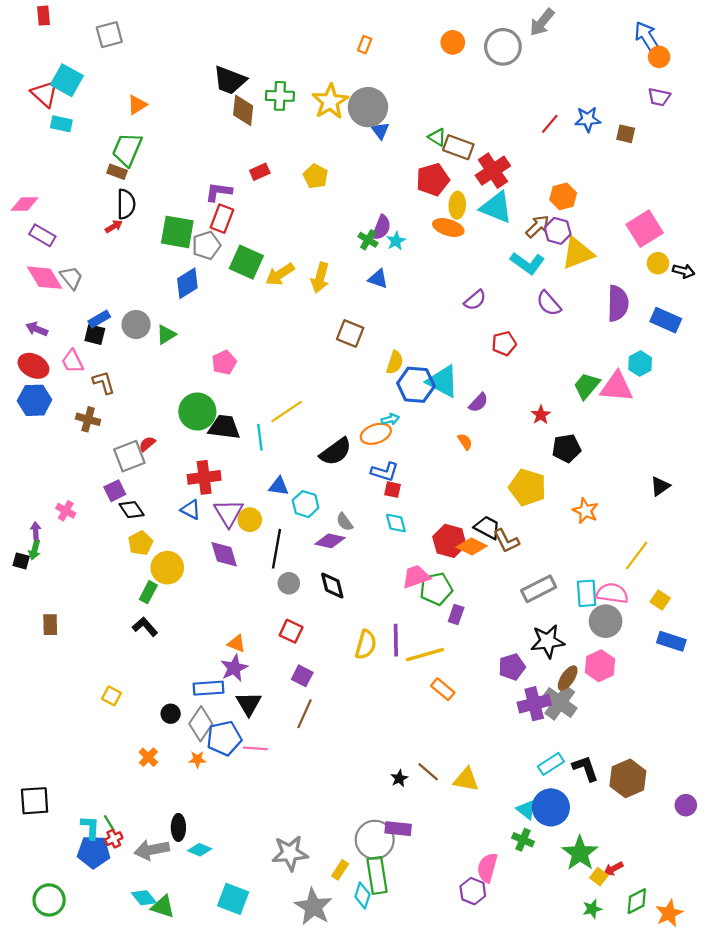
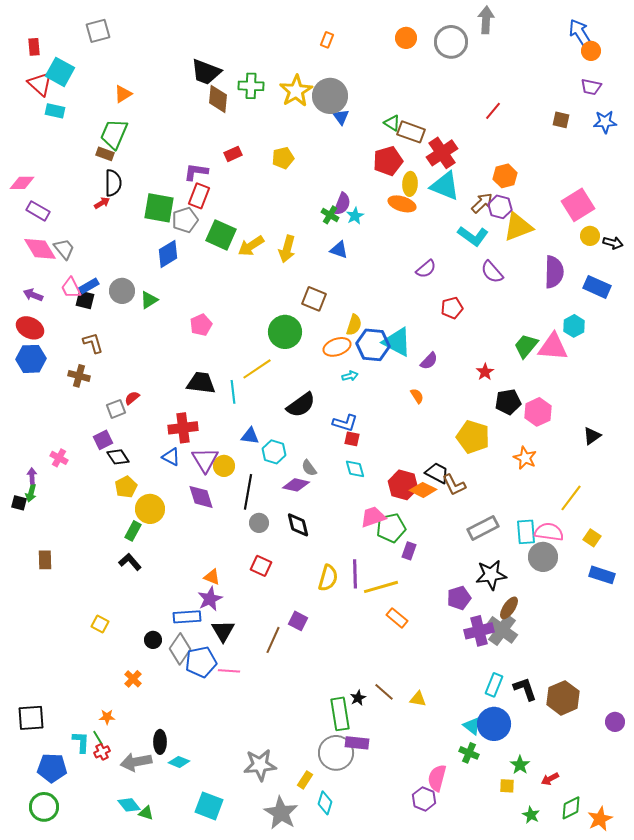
red rectangle: (43, 16) -> (34, 47), moved
gray arrow: (542, 22) -> (486, 20), turned 144
blue star: (588, 119) -> (605, 122), moved
yellow pentagon: (316, 176) -> (283, 158), turned 30
pink trapezoid: (72, 361) -> (71, 288), moved
green circle: (197, 412) -> (285, 332), moved
orange ellipse: (376, 434) -> (337, 347), moved
gray square: (129, 456) -> (116, 409), size x0.7
pink hexagon: (600, 666) -> (538, 412), moved
purple square: (302, 676) -> (298, 621), moved
orange star: (197, 759) -> (107, 717), moved
cyan rectangle: (551, 764) -> (494, 685), turned -35
yellow triangle: (466, 780) -> (418, 699), size x0.7
blue pentagon: (94, 852) -> (52, 768), moved
green star: (580, 853) -> (520, 765), size x0.6
green rectangle: (377, 875) -> (340, 714), moved
yellow square: (599, 877) -> (507, 786), moved, turned -35
green triangle: (163, 907) -> (146, 813), size x0.7
green star: (592, 909) -> (531, 815), turned -30

